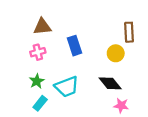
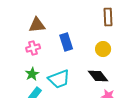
brown rectangle: (129, 32) -> (108, 17), moved

